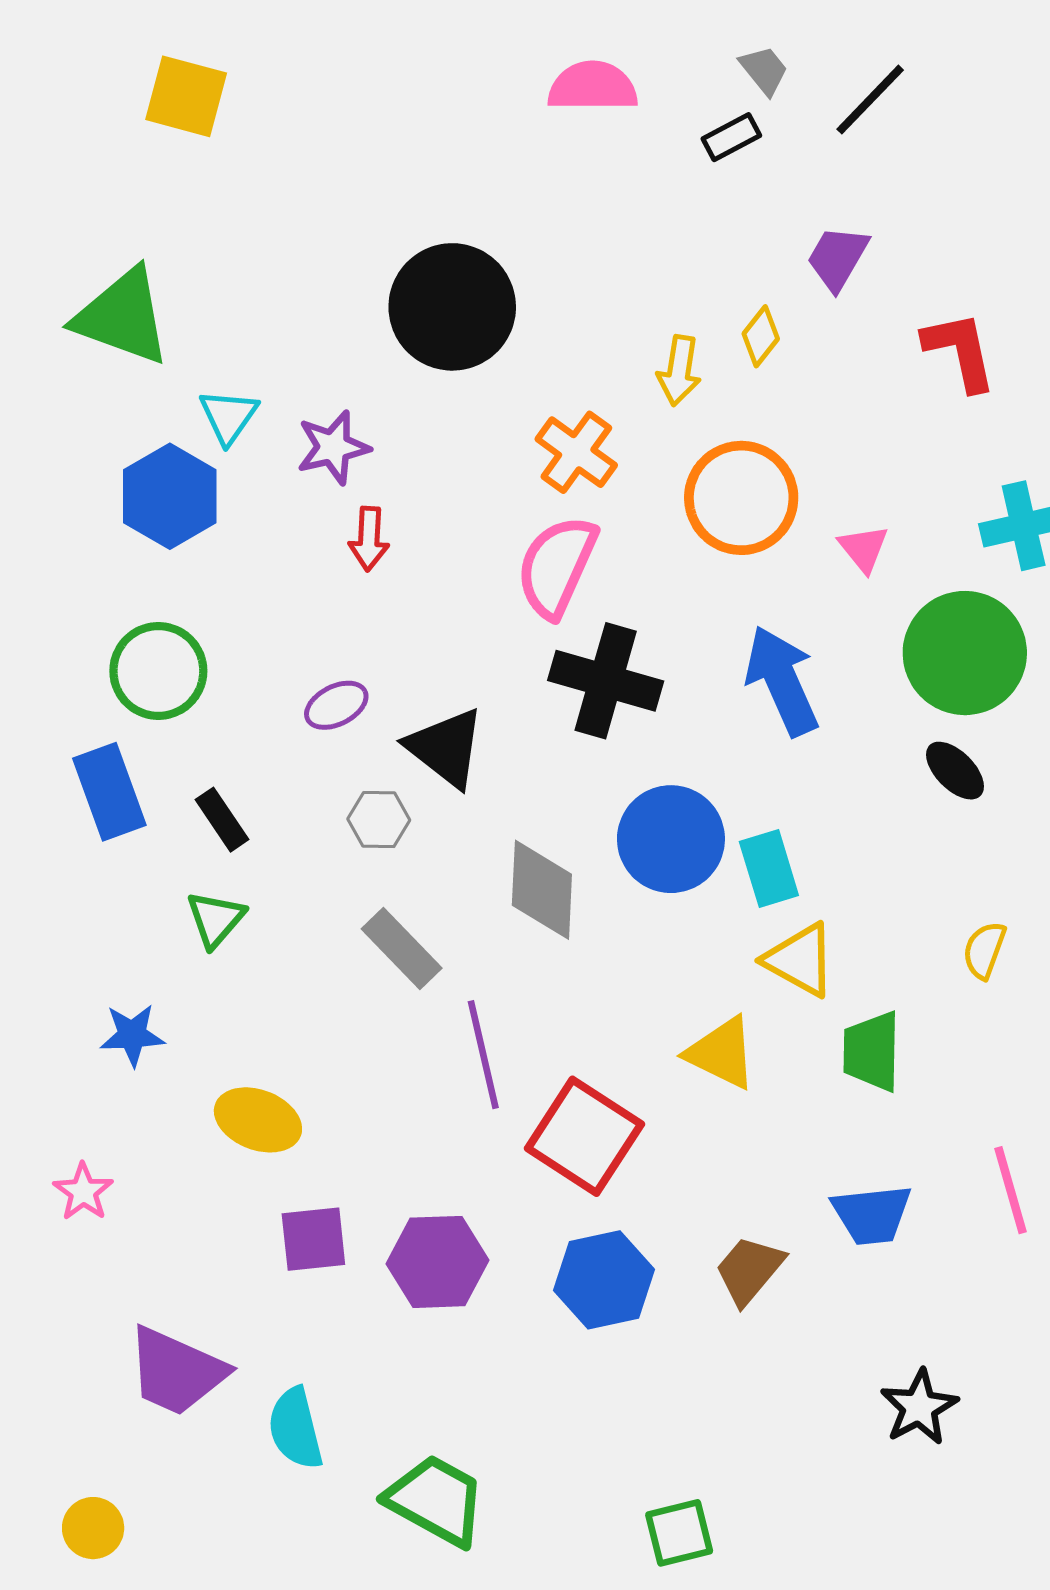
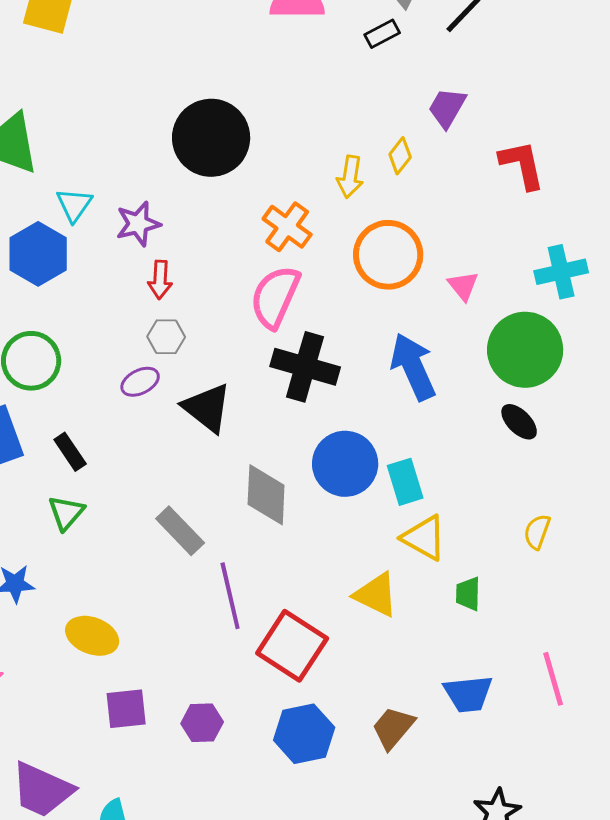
gray hexagon: (379, 820) -> (166, 337), moved
green trapezoid: (872, 1051) -> (468, 594), size x0.7
purple hexagon: (438, 1262) -> (202, 723), size x0.7

